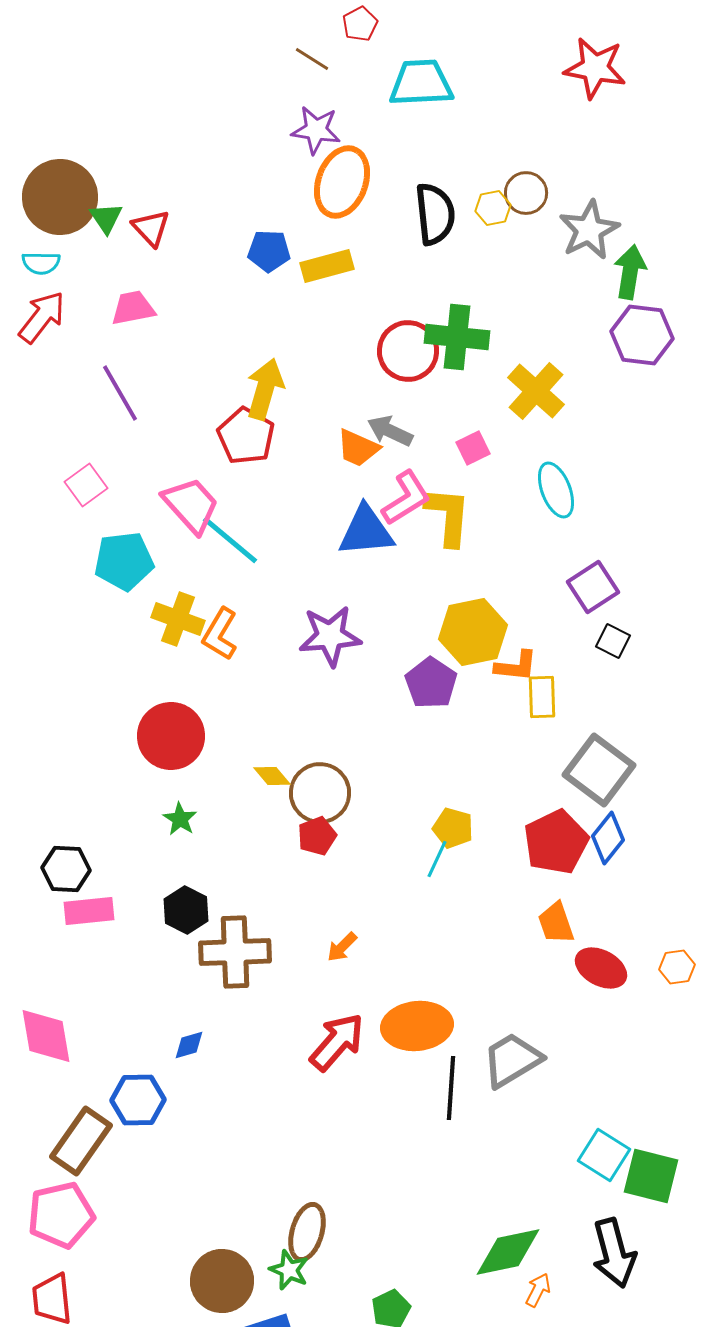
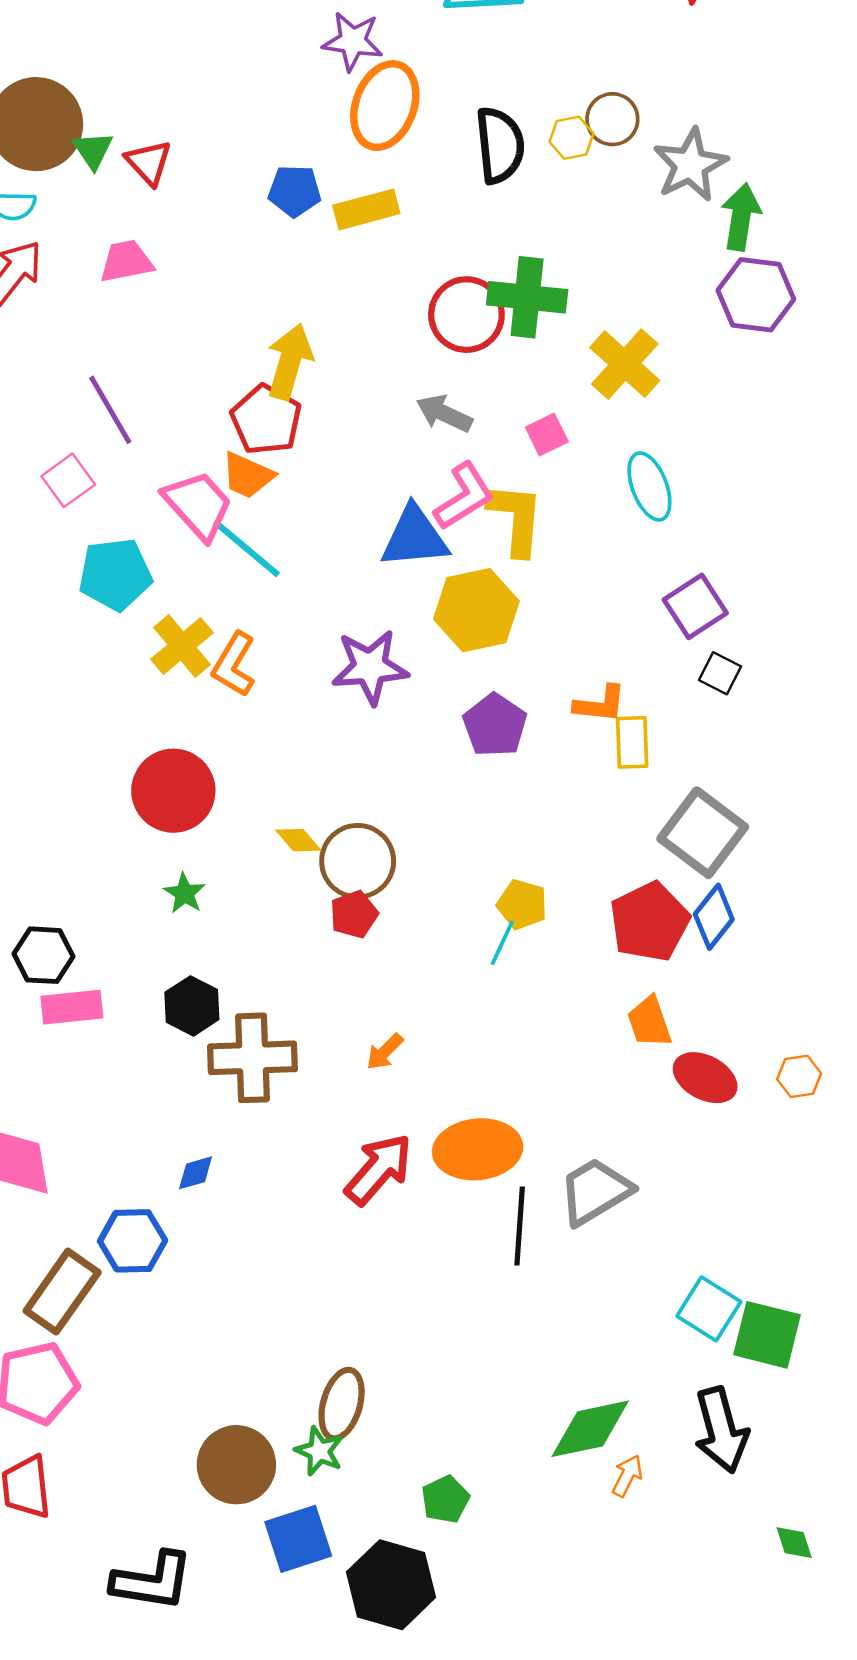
purple line: (120, 393) -> (110, 410), moved
orange trapezoid: (358, 448) -> (248, 475), moved
yellow cross: (178, 619) -> (182, 646), turned 30
yellow hexagon: (473, 632) -> (476, 610), moved

